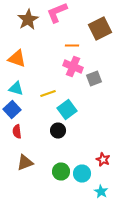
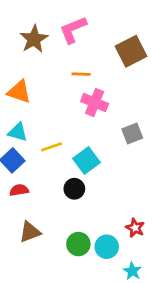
orange line: (72, 46) -> (81, 74), moved
gray square: (94, 78) -> (132, 133), moved
yellow line: (48, 94) -> (51, 147), moved
red semicircle: (17, 132) -> (19, 190), turned 88

